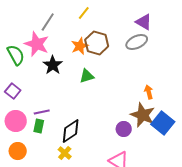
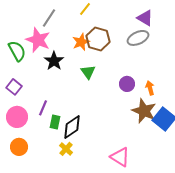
green triangle: (87, 76) -> (88, 72), turned -49
purple line: (42, 112) -> (43, 108), turned -56
green rectangle: (39, 126) -> (55, 122), moved
purple circle: (124, 129) -> (127, 84), moved

